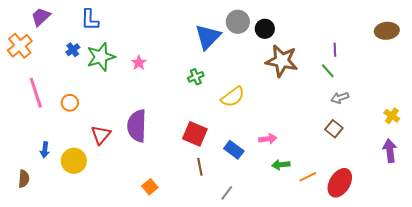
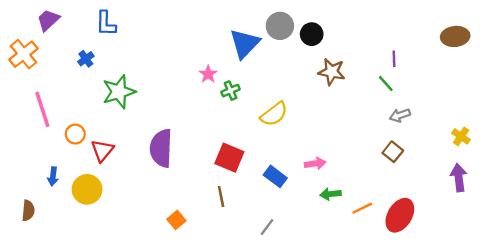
green star: (101, 57) -> (119, 92), moved
brown star: (282, 61) -> (332, 72), size x0.7
pink star: (139, 63) -> (208, 74), moved
orange circle: (70, 103) -> (75, 134), moved
red triangle: (101, 135) -> (102, 151), moved
brown line: (200, 167) -> (221, 196), moved

